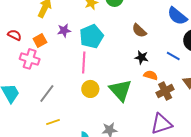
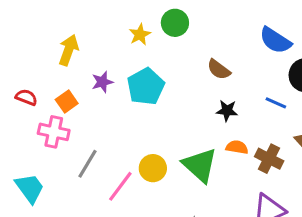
pink line: (84, 62) -> (120, 186), moved, turned 40
orange semicircle: (151, 75) -> (237, 147), moved
brown cross: (165, 91) -> (269, 159), turned -30
gray line: (47, 94) -> (88, 164), moved

